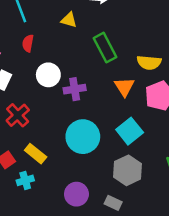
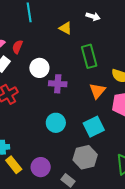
red semicircle: (28, 43) -> (17, 47), moved
cyan circle: (83, 137) -> (56, 123), size x0.7
yellow rectangle: (36, 154) -> (14, 165), moved

